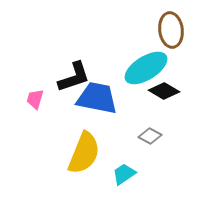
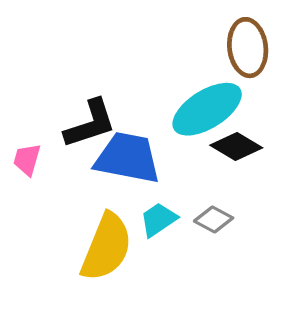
cyan trapezoid: (124, 174) -> (158, 220), moved

